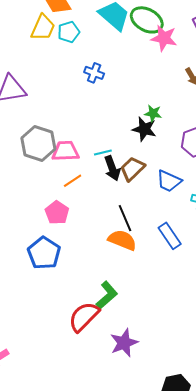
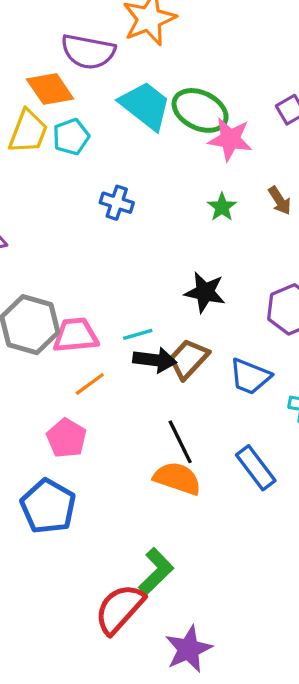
green star: (153, 113) -> (222, 207), moved, turned 30
black arrow: (112, 168) -> (155, 360), turned -60

